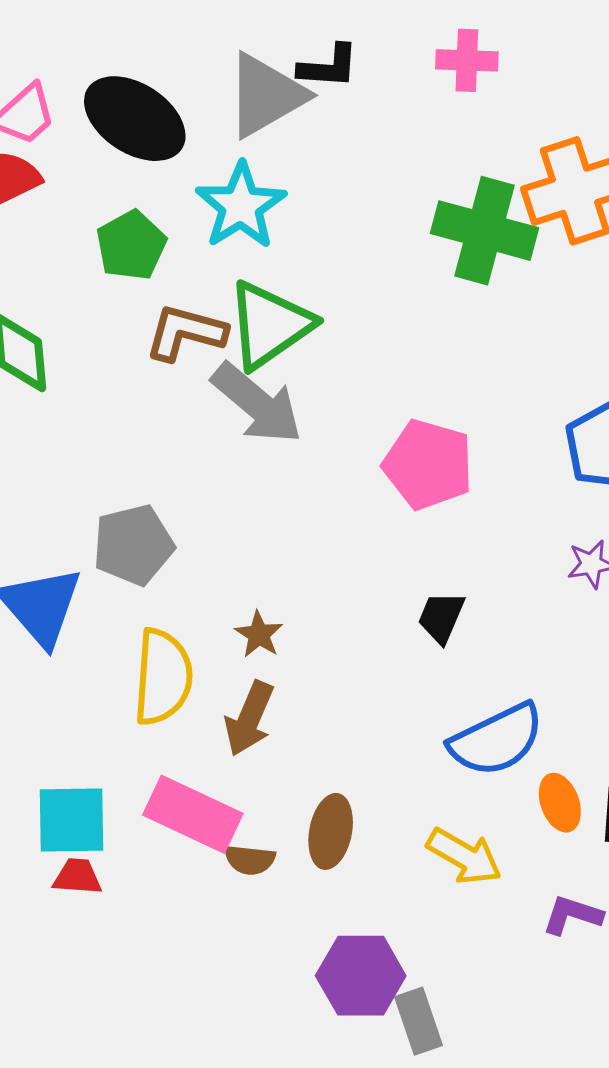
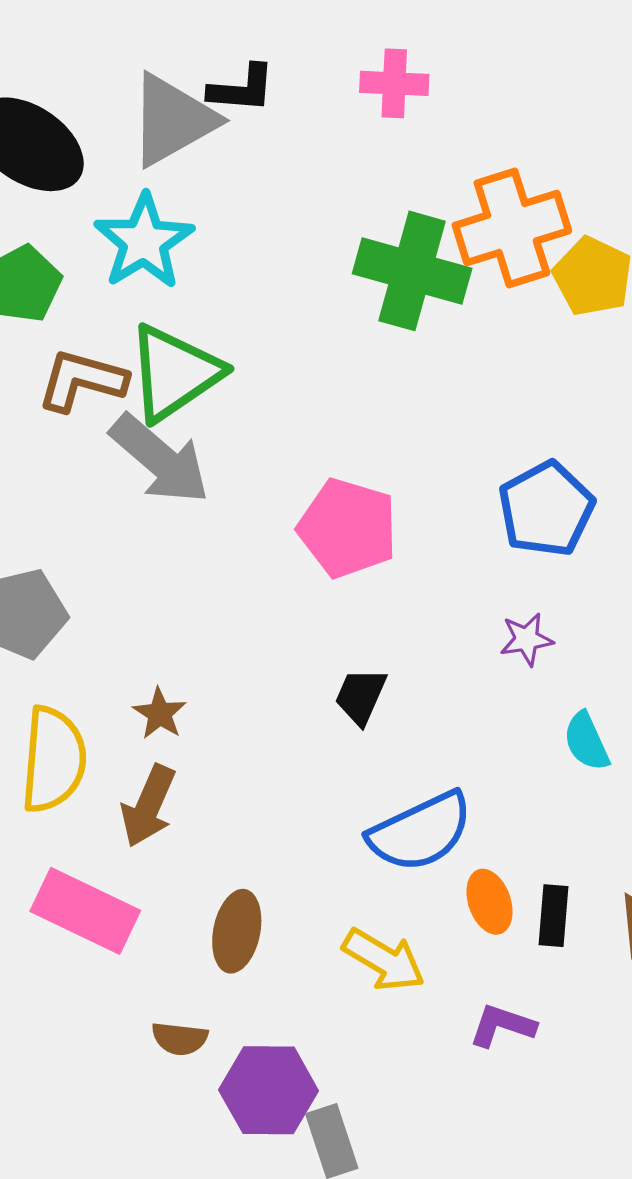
brown semicircle: (250, 860) -> (180, 1039), moved

